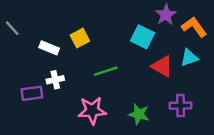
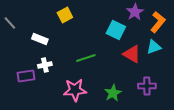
orange L-shape: (194, 27) -> (158, 22), turned 75
yellow square: (80, 38) -> (65, 15), moved
green star: (139, 114) -> (113, 93), turned 30

